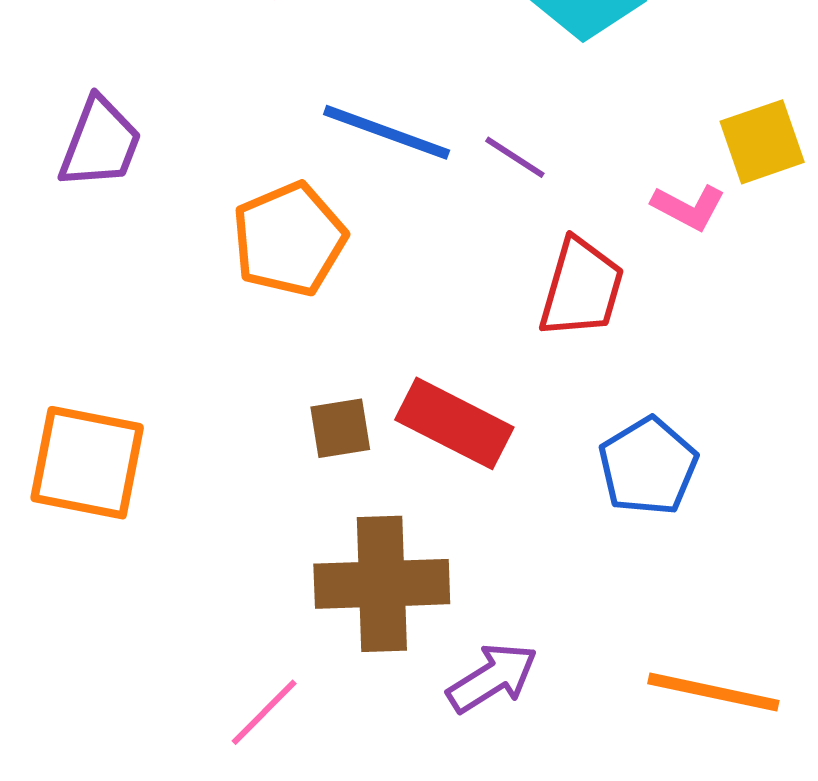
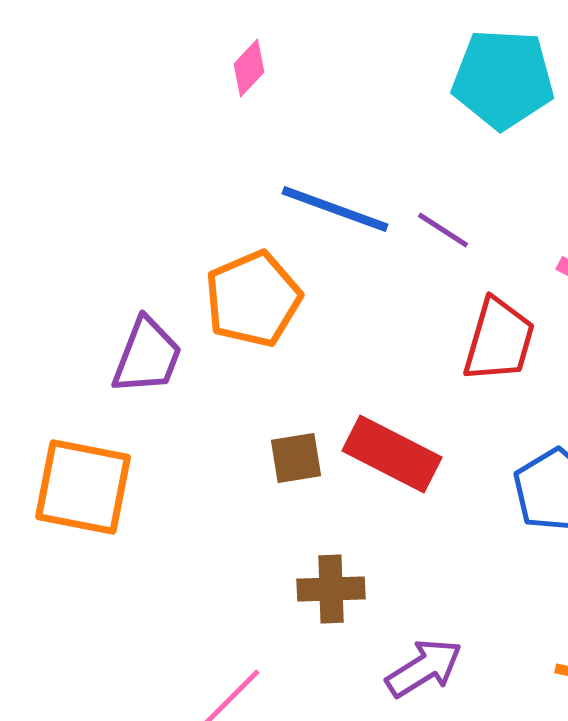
purple trapezoid: (100, 143) -> (147, 356), moved
brown cross: (382, 584) -> (331, 589), size x0.6

